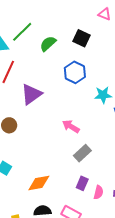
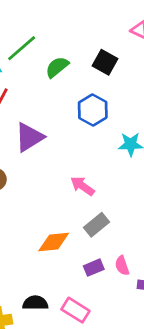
orange diamond: (39, 183) -> (54, 242), moved
purple rectangle: (82, 183) -> (94, 268), turned 40
pink semicircle: (99, 192) -> (122, 266), moved, turned 144

